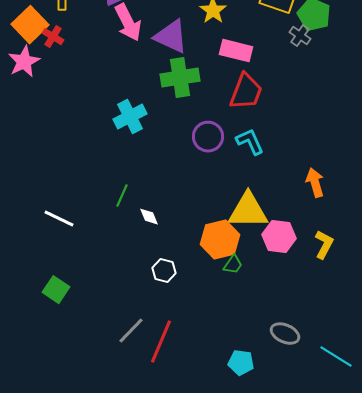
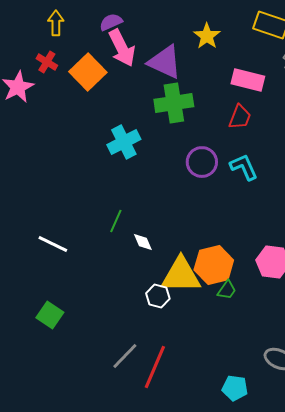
orange square: (30, 25) -> (88, 72), moved
pink rectangle: (236, 51) -> (248, 80), moved
red trapezoid: (246, 92) -> (240, 117), size x0.7
yellow triangle: (248, 211) -> (181, 275), moved

